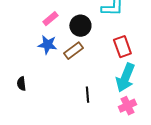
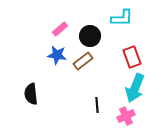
black semicircle: (21, 84) -> (31, 94), size x1.5
pink cross: (127, 106) -> (126, 116), moved

